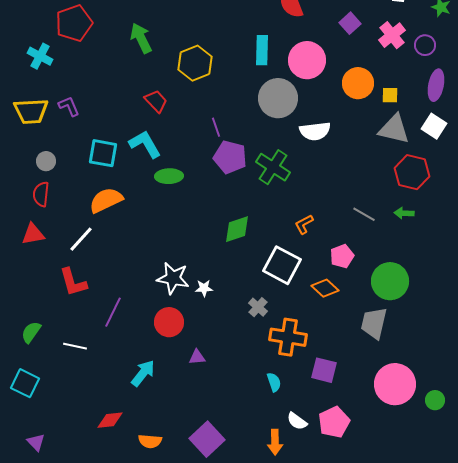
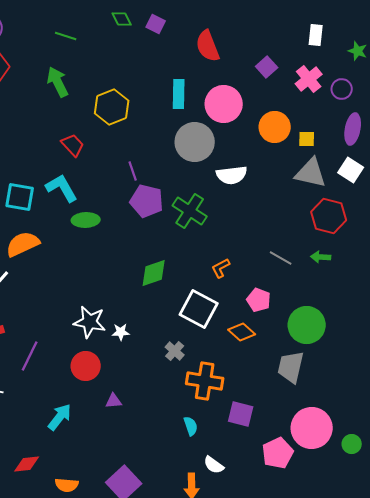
pink pentagon: (342, 256) -> (259, 300), turned -30
pink pentagon: (334, 422) -> (278, 453), moved

